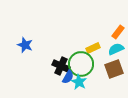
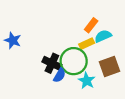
orange rectangle: (118, 32) -> (91, 25), moved
cyan semicircle: (116, 49) -> (103, 36), moved
cyan star: (79, 82) -> (87, 81), moved

